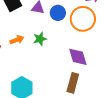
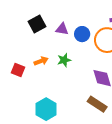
brown rectangle: (73, 83) -> (97, 104), turned -72

